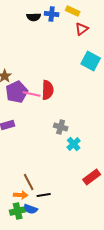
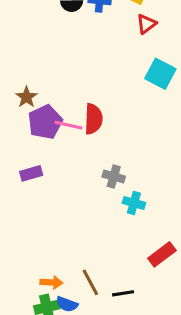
cyan cross: (74, 144) -> (134, 203), turned -32
brown line: (29, 182) -> (90, 282), moved
black line: (44, 195) -> (123, 293), moved

